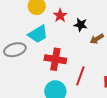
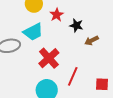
red cross: (55, 59) -> (49, 58), turned 35

